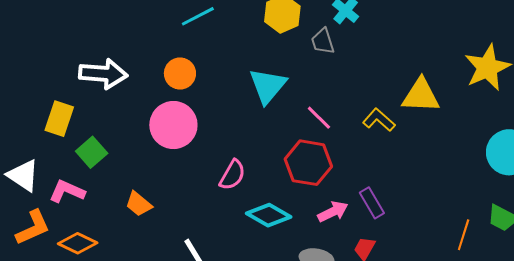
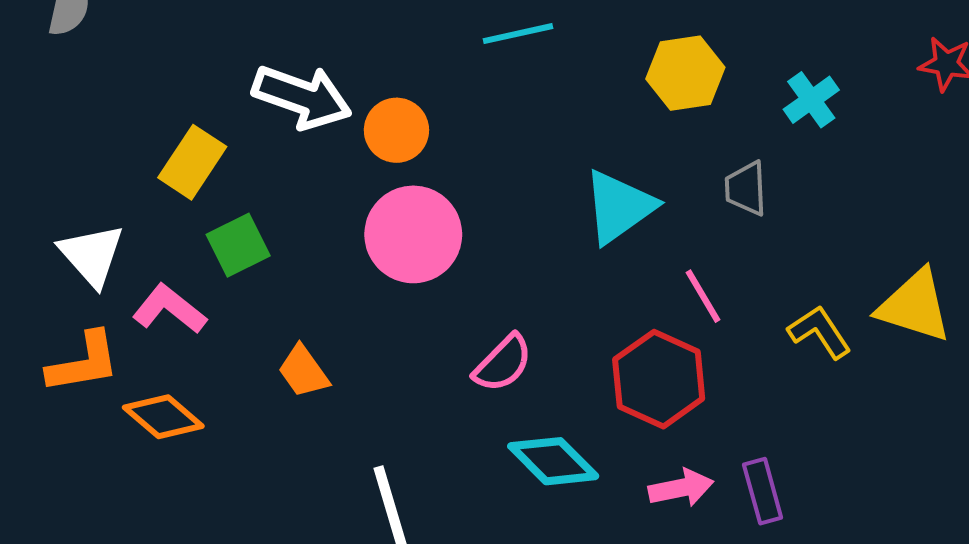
gray trapezoid: (323, 41) -> (746, 188), moved
orange circle: (180, 74) -> (396, 130), moved

